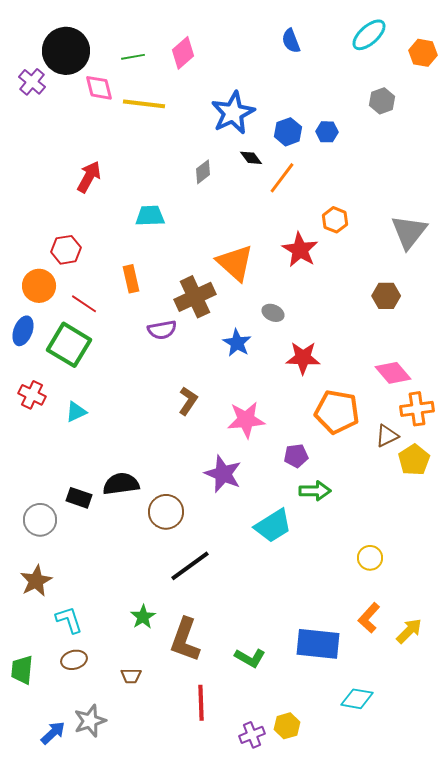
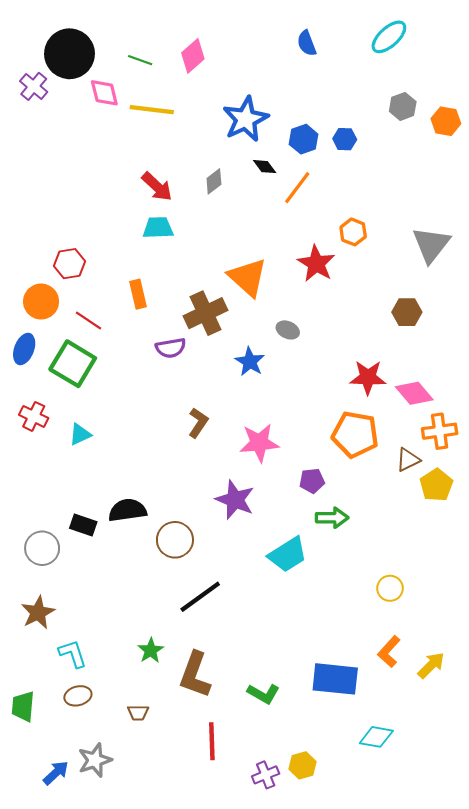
orange hexagon: (423, 53) -> (446, 121), moved
green line: (133, 57) -> (140, 60), turned 30
red arrow: (89, 177) -> (157, 187), moved, turned 104
red star: (303, 358) -> (368, 377), moved

